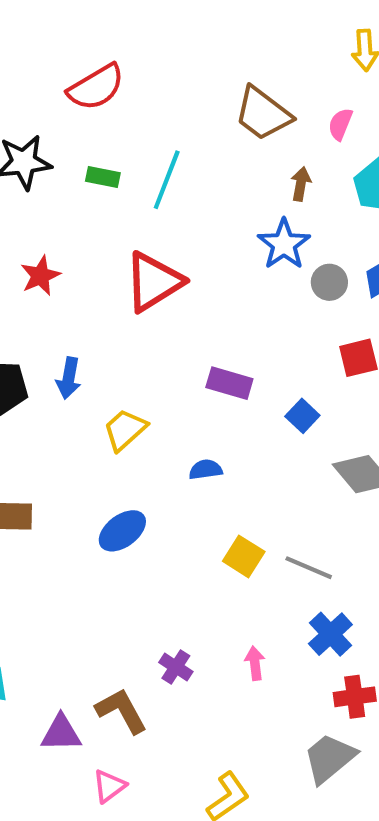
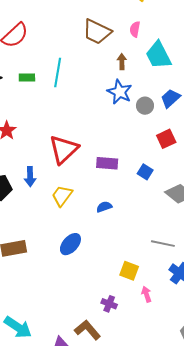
red triangle: (154, 282) -> (64, 149), moved
yellow square: (244, 556) -> (129, 271), moved

